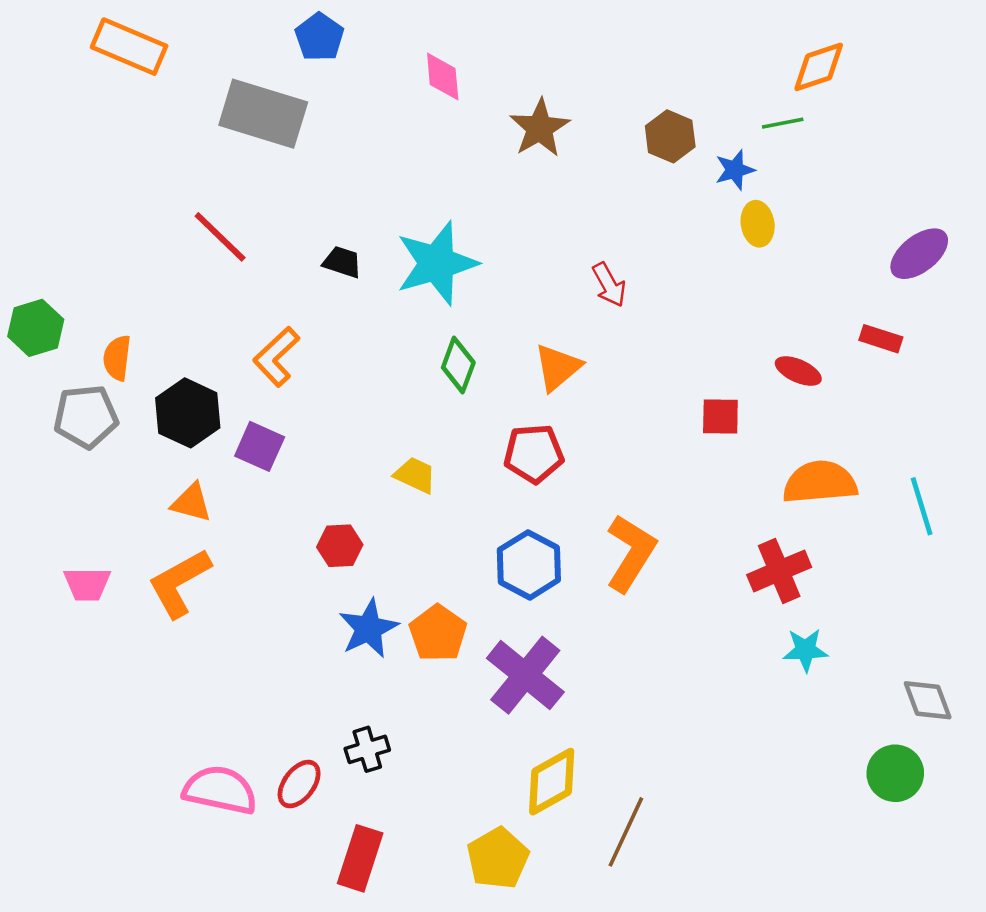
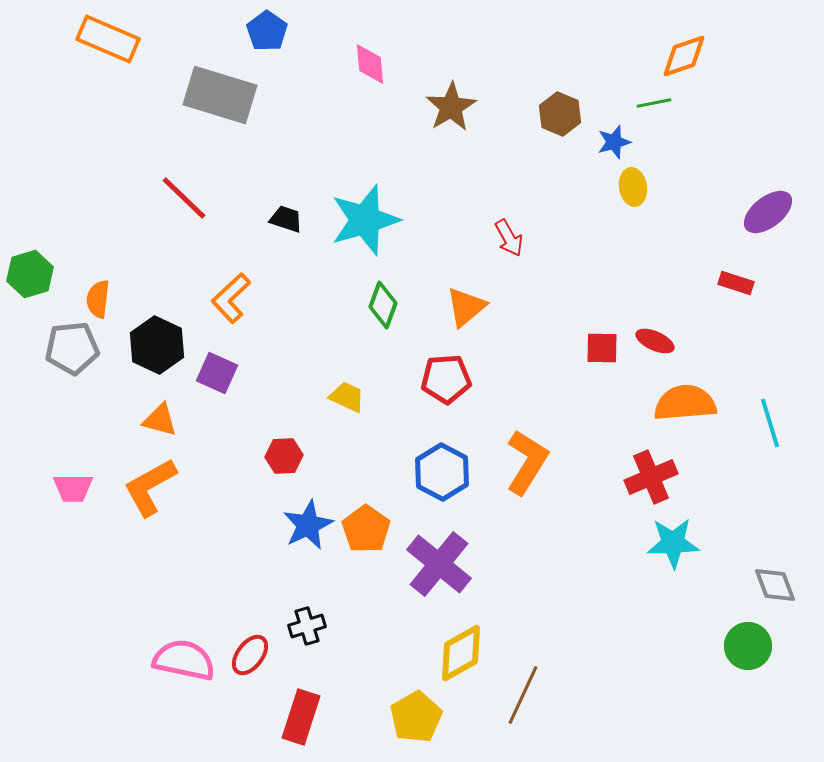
red ellipse: (798, 371) -> (655, 341), moved
cyan star: (805, 650) -> (673, 543), size x1.4

